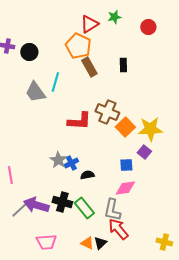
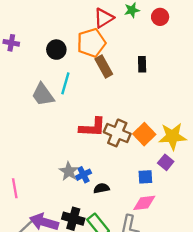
red circle: (148, 27) -> (160, 17), moved
orange pentagon: (78, 46) -> (91, 43), turned 30
black circle: (29, 52) -> (56, 50), moved
brown cross: (107, 112) -> (117, 133), moved

